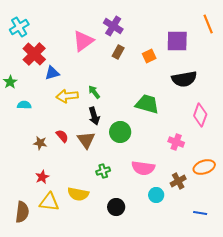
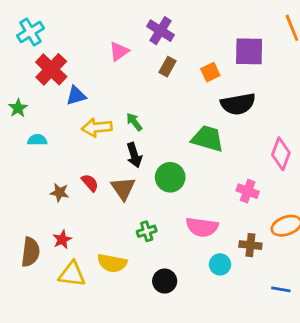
pink triangle: (83, 41) -> (119, 51), size x0.7
black semicircle: (184, 79) -> (238, 104), moved
brown cross: (178, 181) -> (250, 245), turned 35
brown semicircle: (22, 212) -> (30, 252), moved

